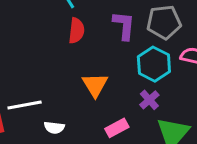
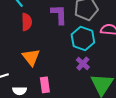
orange triangle: (95, 85) -> (31, 57), moved
pink rectangle: (117, 128) -> (45, 85), moved, turned -63

